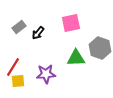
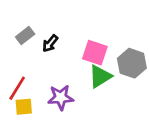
pink square: (71, 23) -> (95, 53), moved, turned 30
green triangle: (76, 58) -> (100, 76), turned -30

